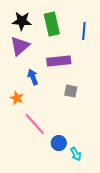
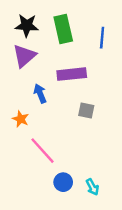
blue circle: (59, 143) -> (63, 182), moved

